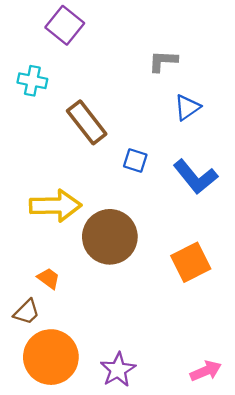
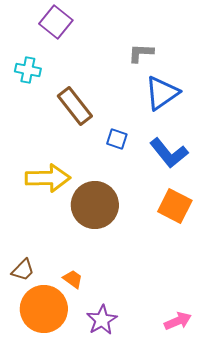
blue triangle: (187, 107) -> (162, 93), size x1.5
orange square: (191, 262) -> (175, 206), moved, turned -36
orange trapezoid: (49, 278) -> (73, 279), moved

